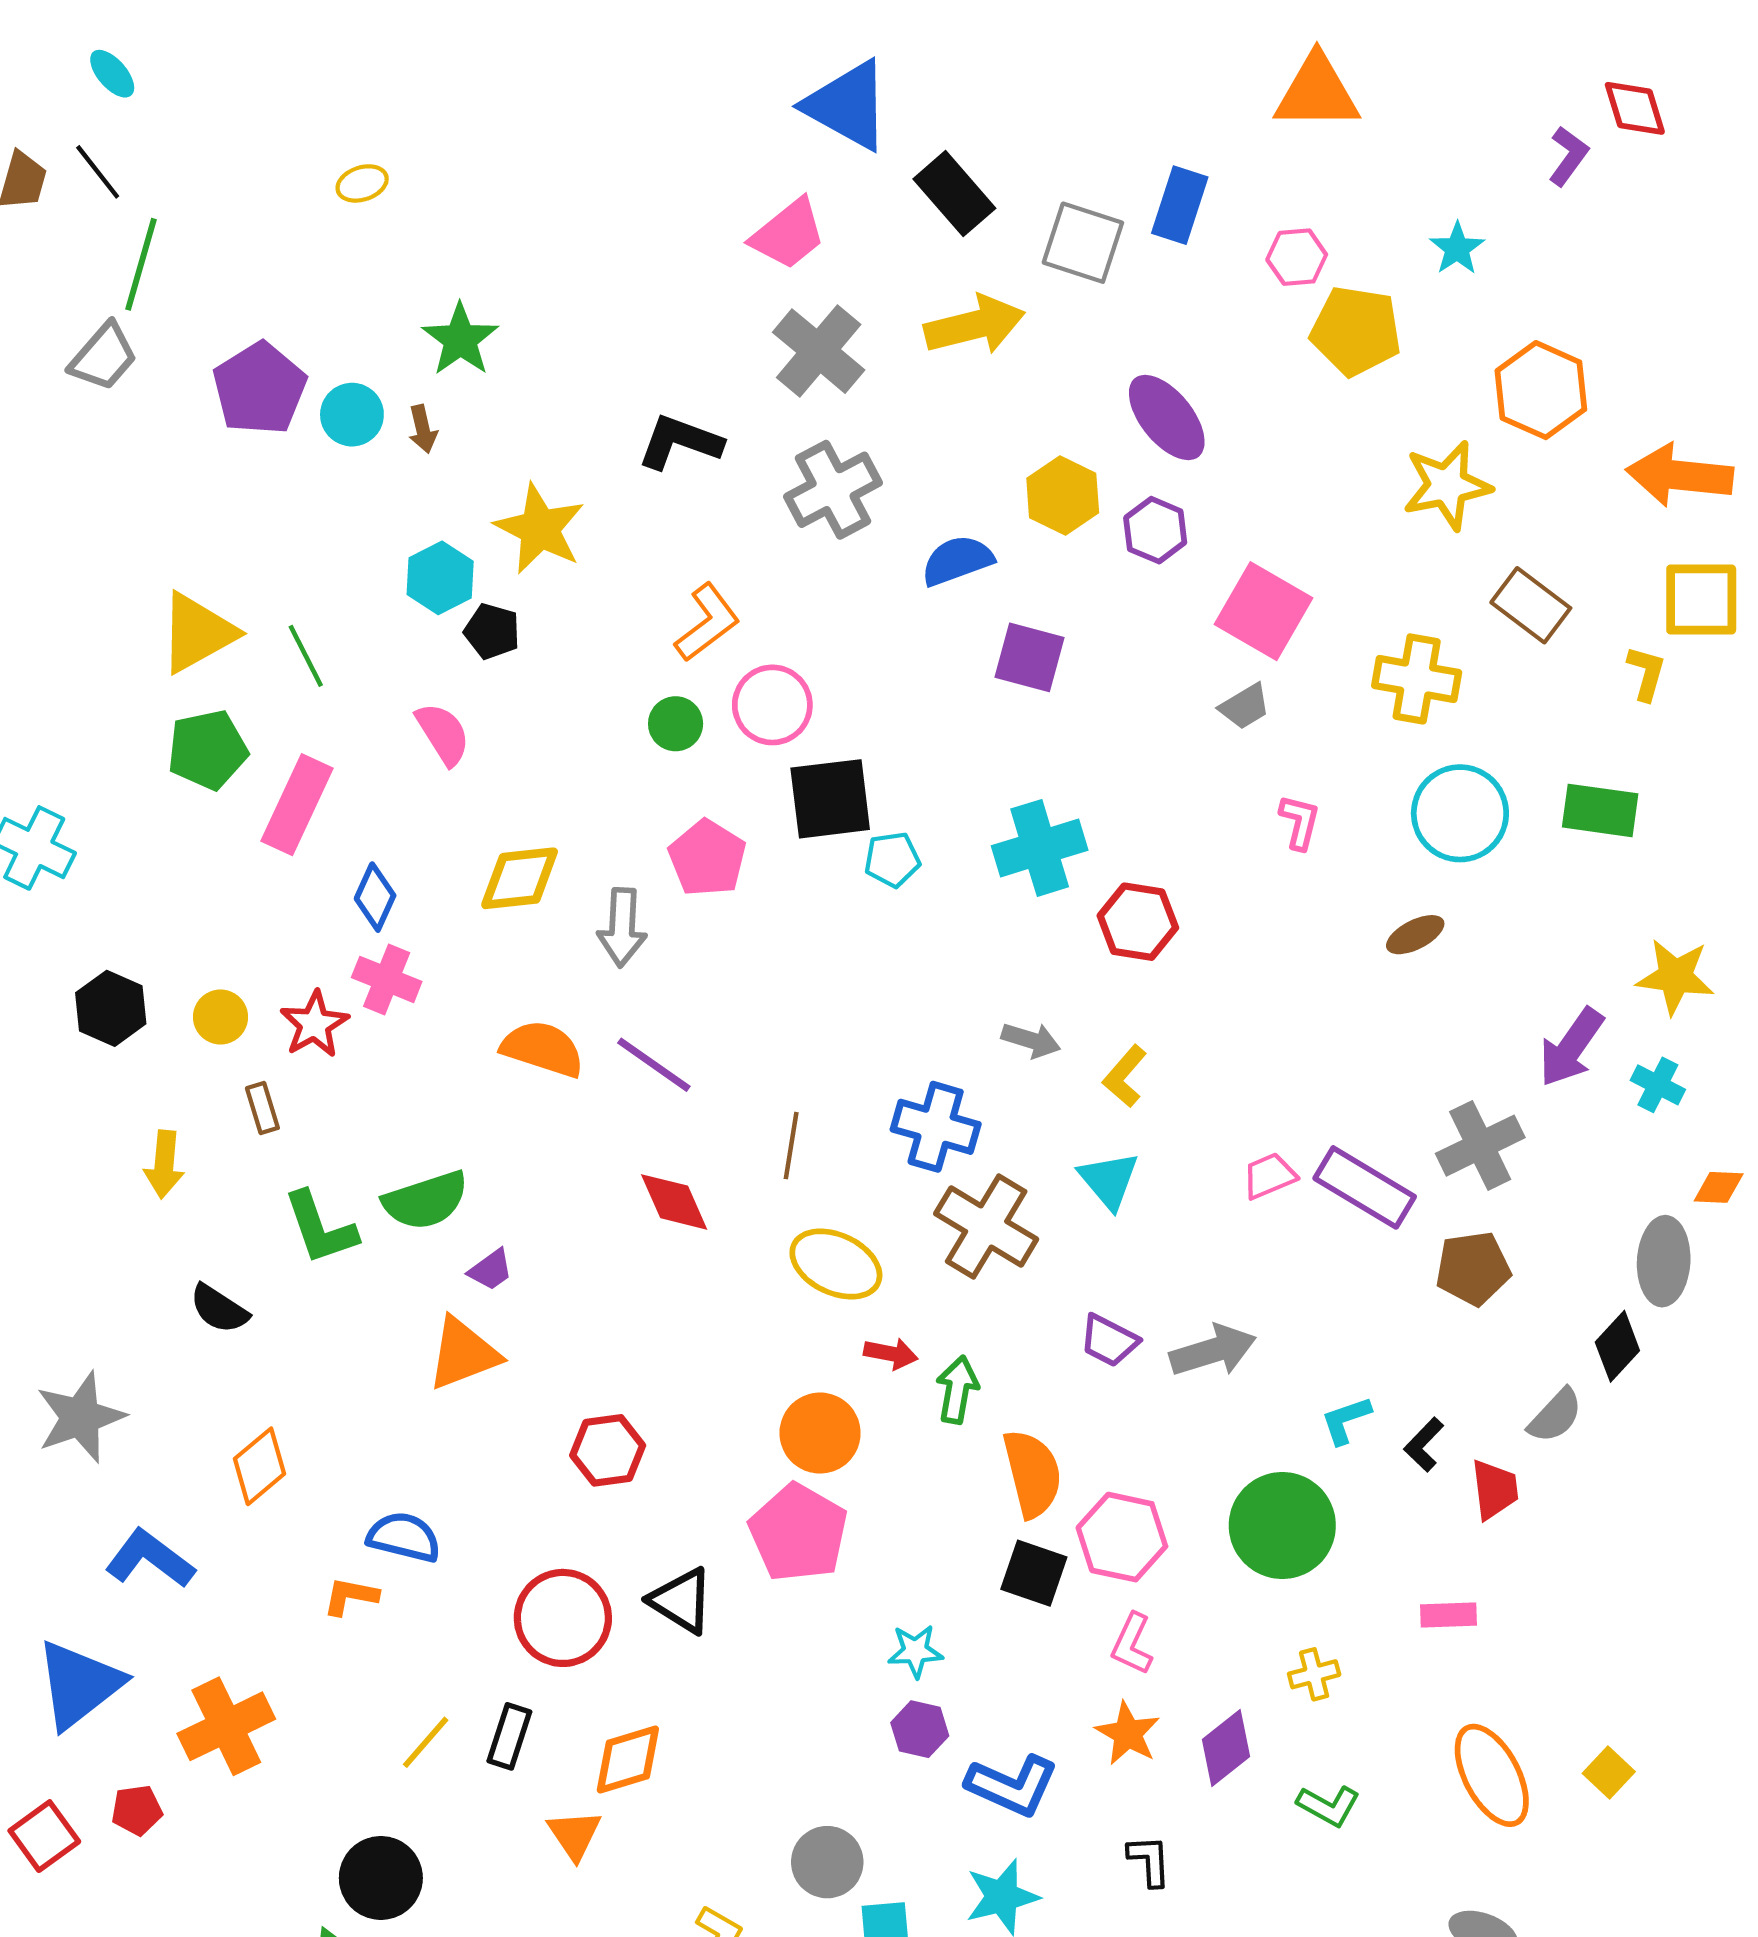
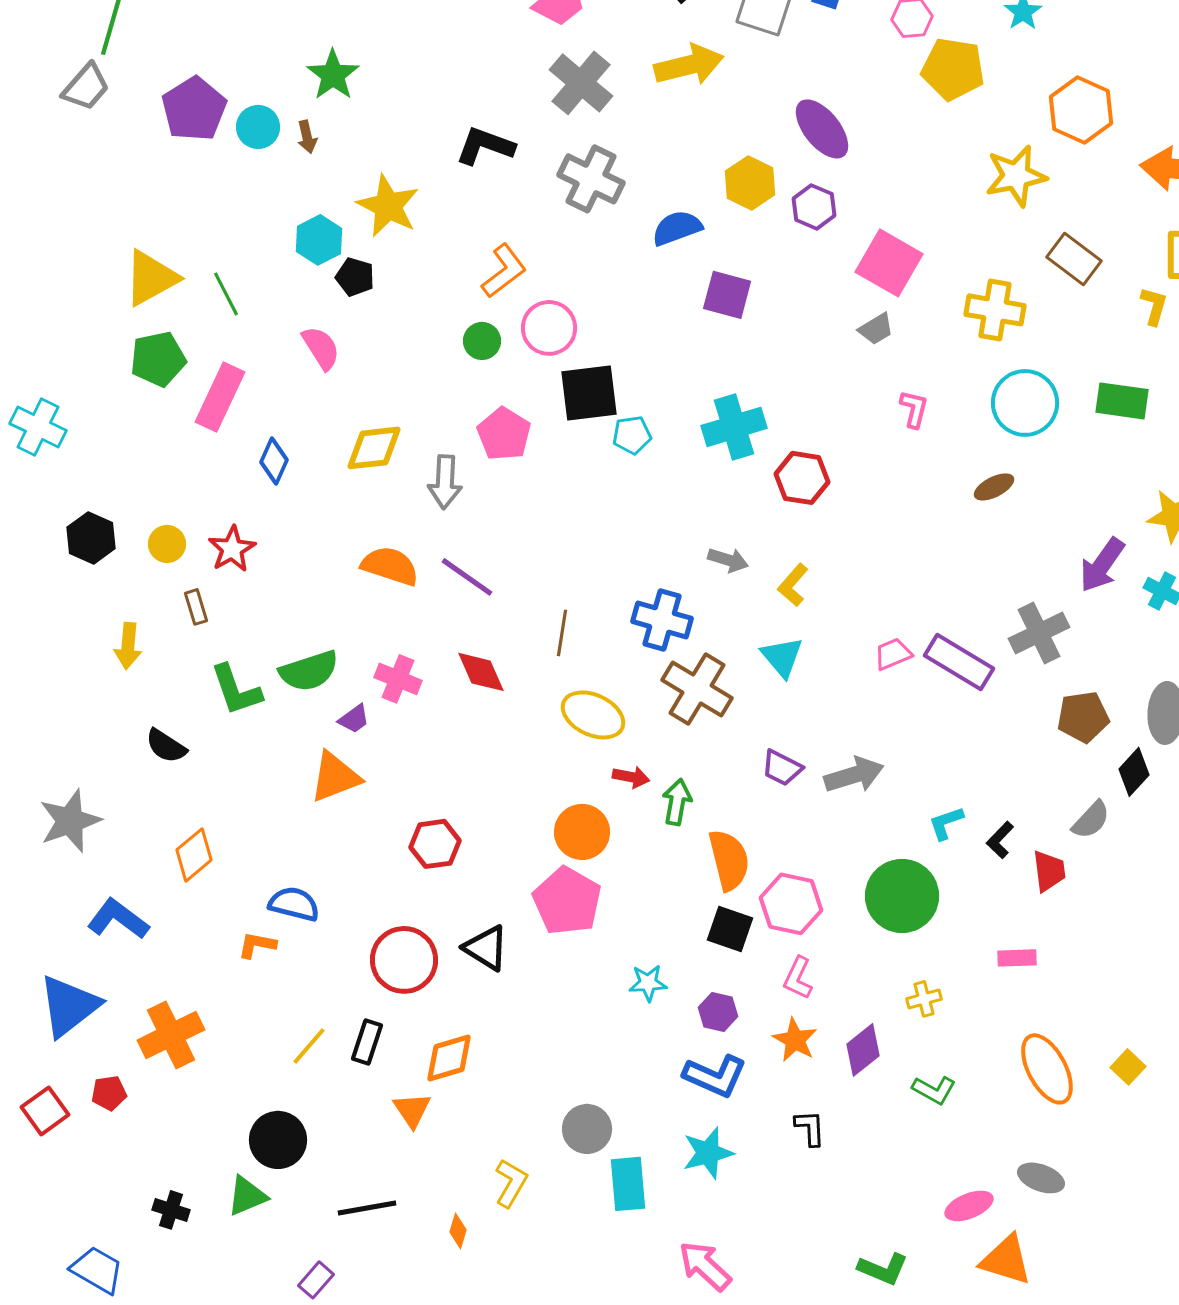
gray cross: (833, 490) -> (591, 179), turned -36
pink cross: (387, 979) -> (398, 679), moved
brown pentagon: (1473, 1268) -> (1083, 717), moved
purple hexagon: (920, 1729) -> (718, 1012), moved

